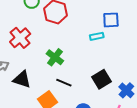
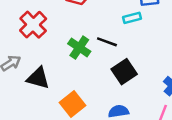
black square: (102, 79) -> (124, 72), moved
black line: (64, 83) -> (107, 42), moved

